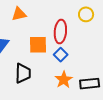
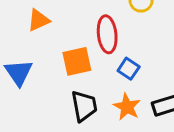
blue square: (61, 55) -> (129, 69), moved
black trapezoid: (23, 73) -> (84, 106), moved

